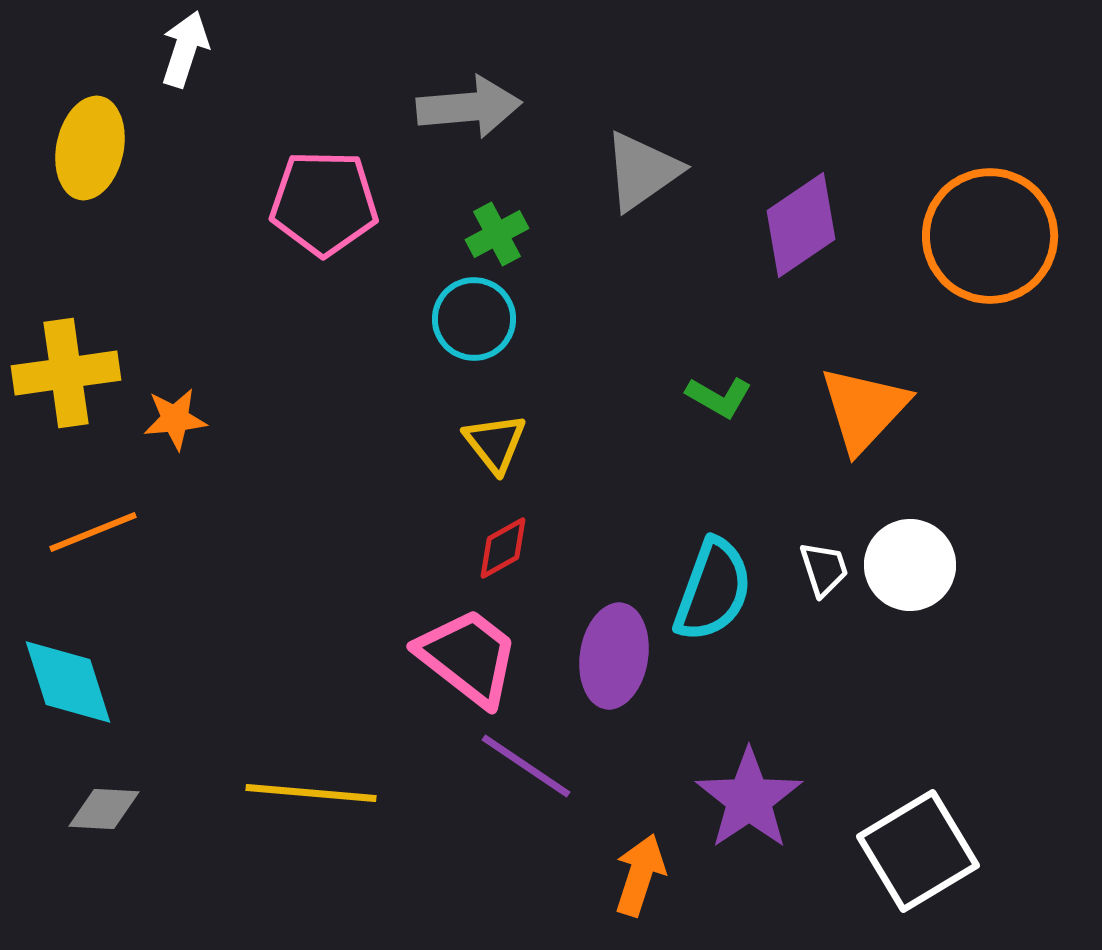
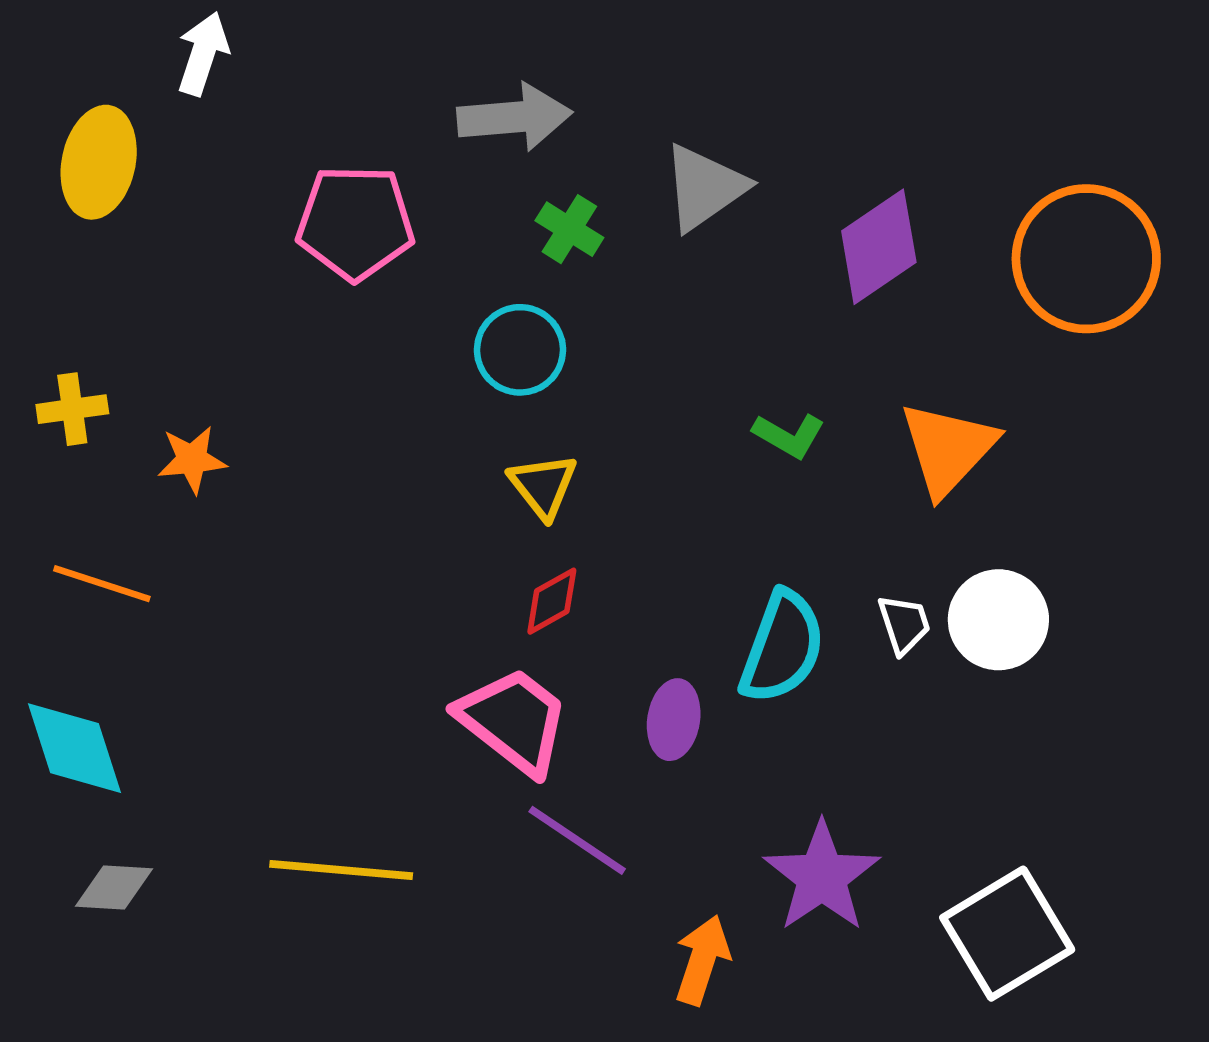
green cross: (497, 234) -> (569, 229), moved, turned -30
yellow cross: (66, 373) -> (72, 409), size x0.6
orange line: (93, 532) -> (102, 584), turned 40
purple ellipse: (614, 656) -> (674, 720), size x0.7

